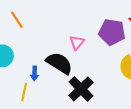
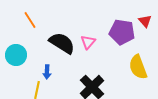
black semicircle: (59, 63) -> (62, 43), moved

